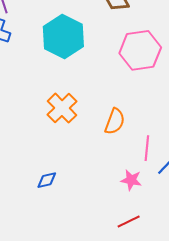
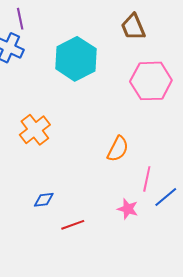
orange cross: (62, 108) -> (35, 130), moved
red line: (129, 222) -> (73, 225), moved

